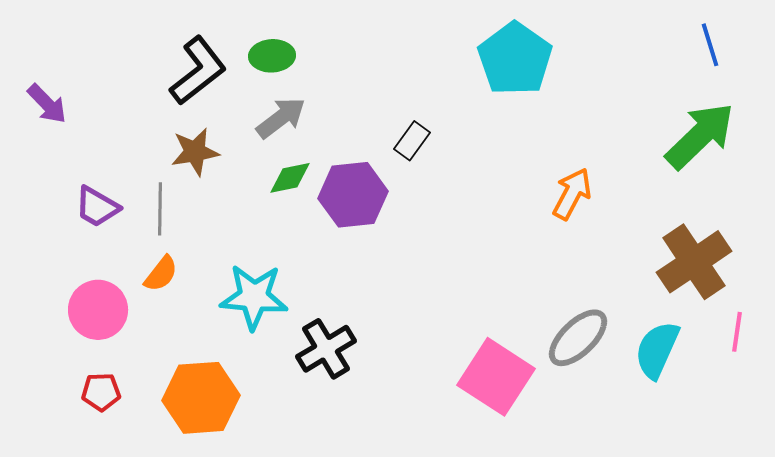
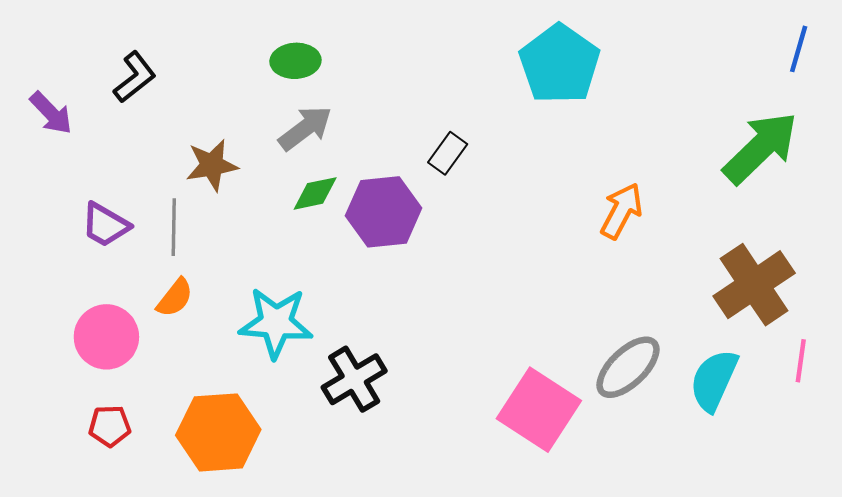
blue line: (710, 45) -> (799, 49), moved, turned 33
black L-shape: (198, 71) -> (135, 77), moved, size x0.7

